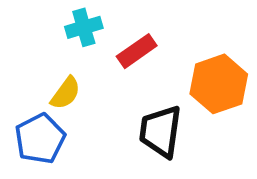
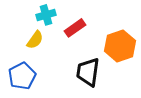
yellow semicircle: (66, 93) -> (35, 40), moved

